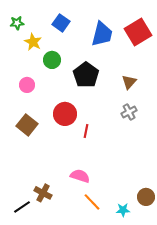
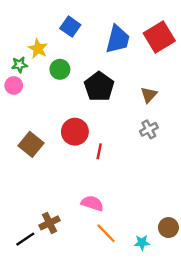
green star: (17, 23) -> (19, 65), moved
pink circle: (27, 85) -> (14, 85), moved
brown cross: (43, 193) -> (49, 223), turned 36

